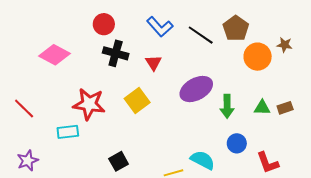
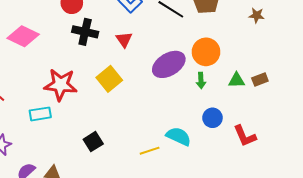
orange circle: (258, 57) -> (206, 52), moved
green arrow: (227, 106) -> (201, 81), size x0.7

